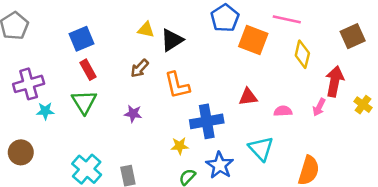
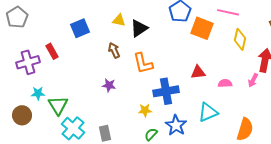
blue square: (81, 39) -> (80, 28), moved
brown arrow: (140, 68) -> (114, 50), turned 112
red rectangle: (88, 70) -> (52, 51), moved
green triangle: (84, 102) -> (58, 105), moved
cyan star: (45, 111) -> (38, 93), moved
cyan triangle: (261, 148) -> (208, 112), turned 50

